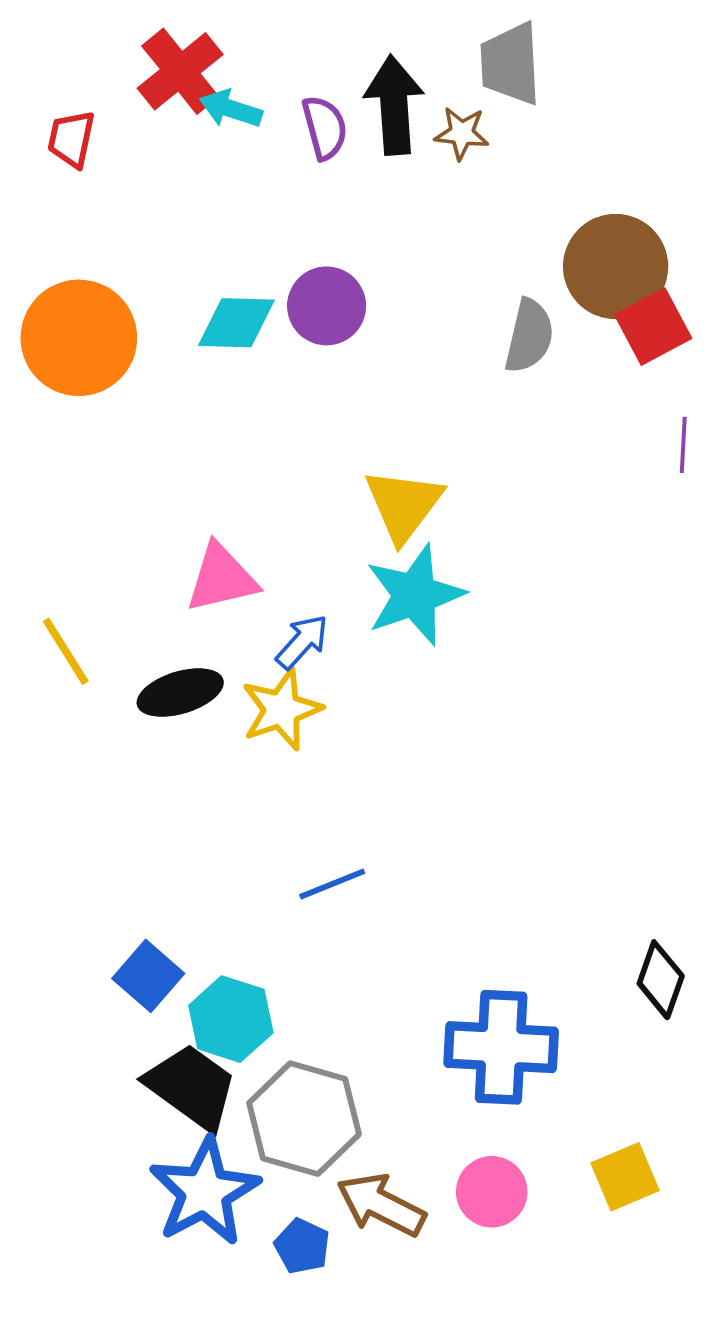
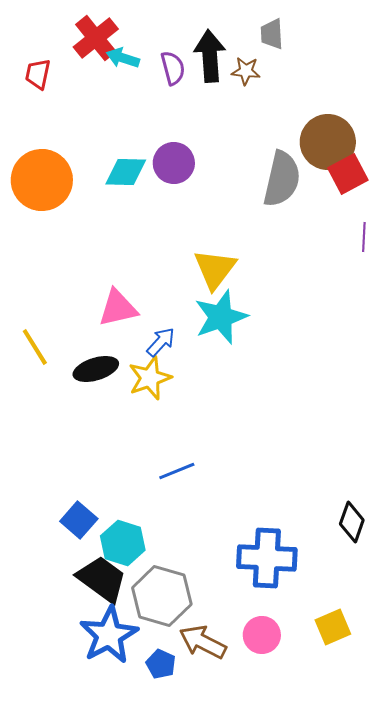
gray trapezoid: (510, 64) -> (272, 34), size x0.7
gray semicircle: (529, 336) -> (282, 179), size x1.4

